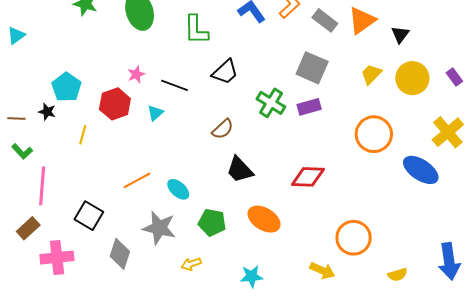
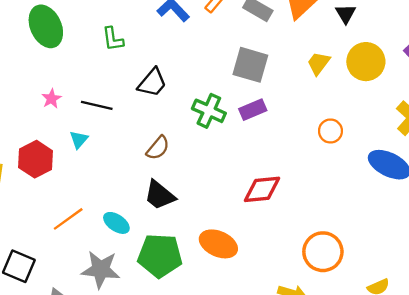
green L-shape: (196, 30) -> (113, 39), size x0.7
red hexagon: (115, 104) -> (36, 159), moved
orange circle: (374, 134) -> (330, 131), size x0.6
black trapezoid: (240, 170) -> (160, 195), moved
green pentagon: (212, 222) -> (160, 255), size x1.4

